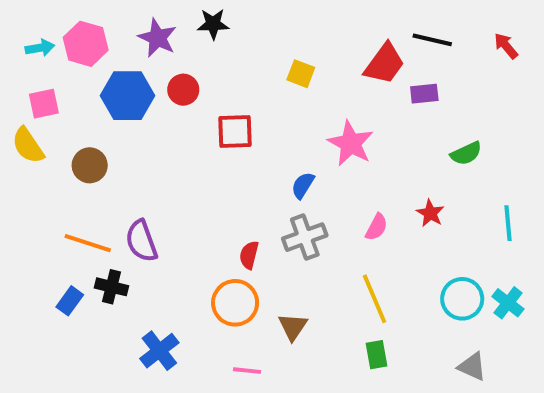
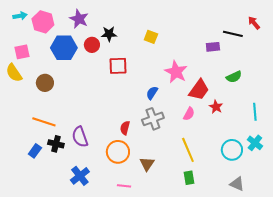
black star: (213, 24) -> (109, 34), moved
black line: (432, 40) -> (233, 34), moved
cyan arrow: (40, 48) -> (20, 16), moved
red trapezoid: (384, 64) -> (199, 90), moved
purple semicircle: (141, 241) -> (80, 137), moved
cyan cross: (508, 303) -> (255, 143), moved

